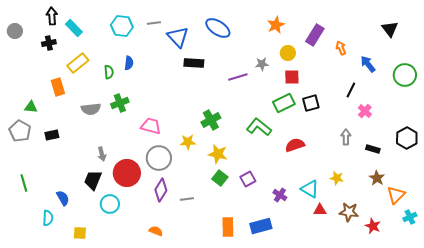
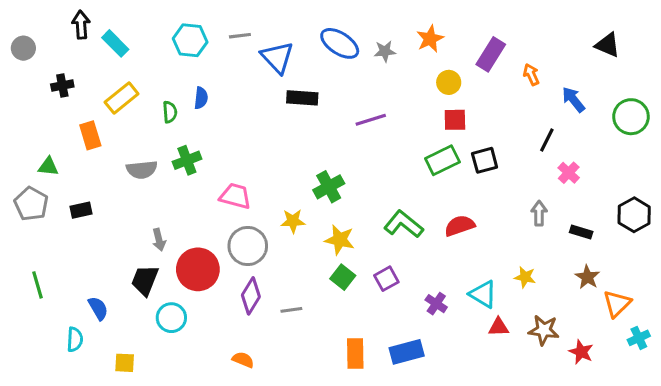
black triangle: (390, 29) -> (608, 45), turned -30
black cross: (49, 43) -> (62, 85), moved
gray star: (262, 64) -> (385, 51), moved
green L-shape: (259, 127) -> (404, 224), moved

